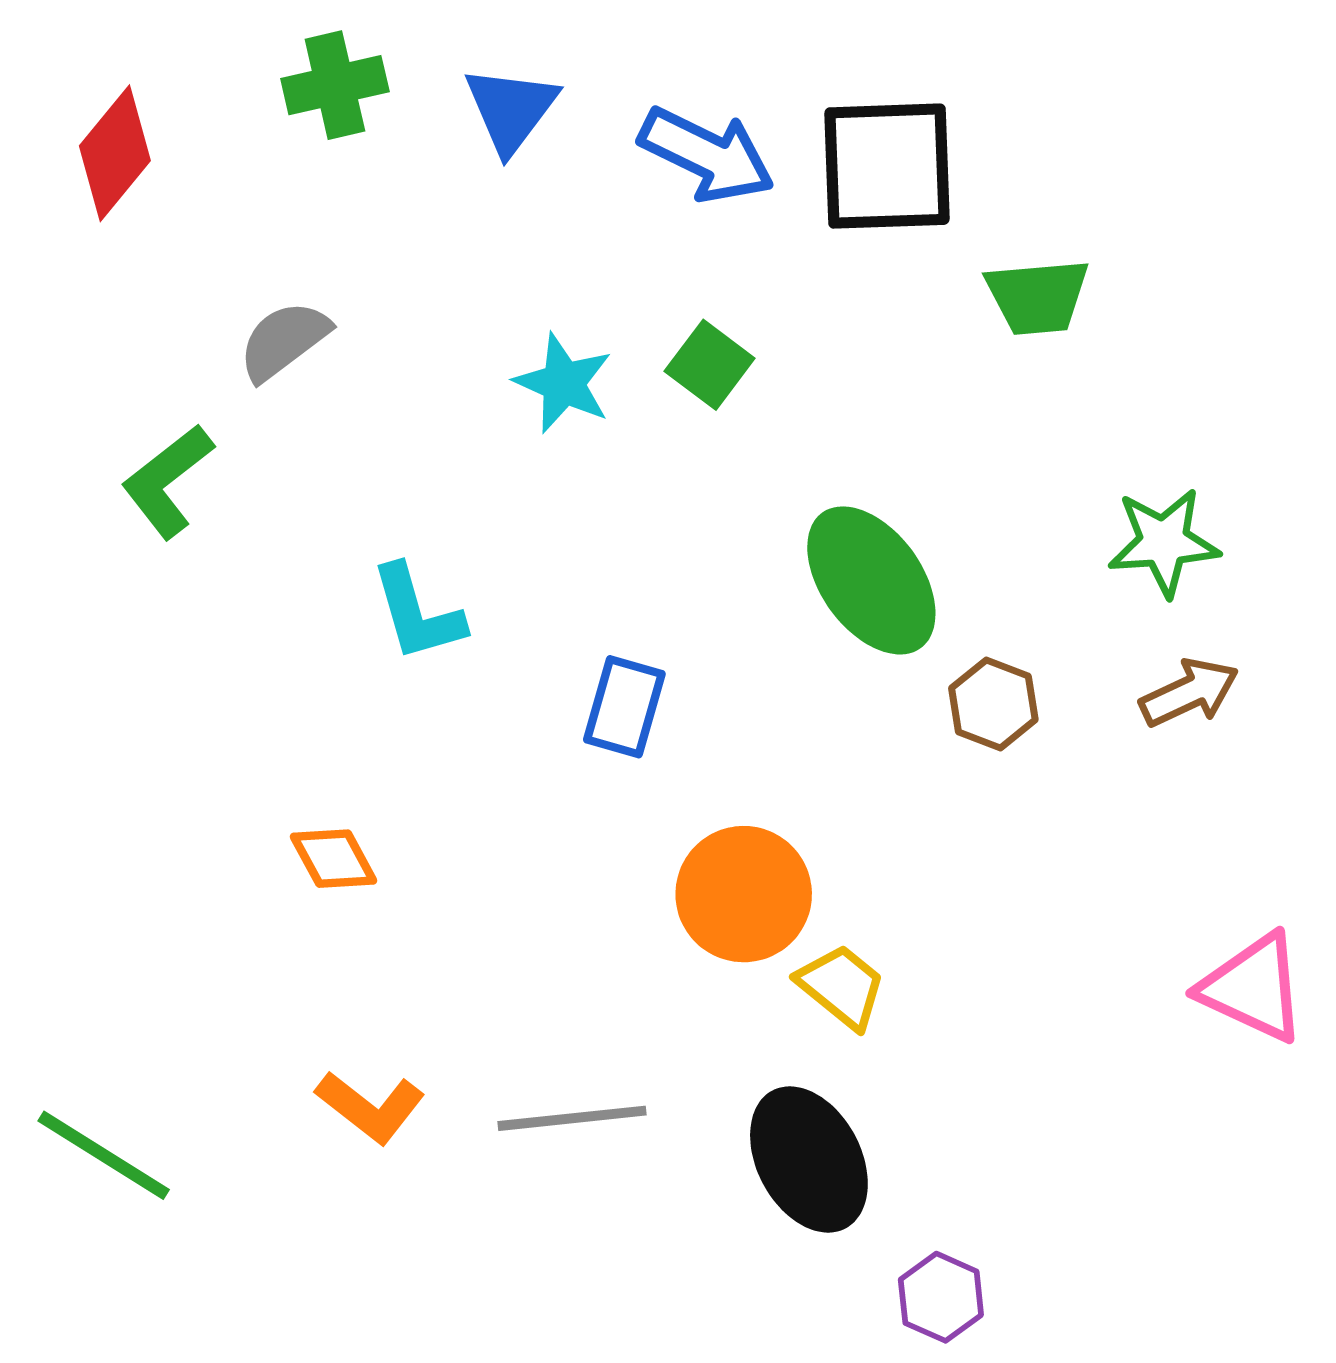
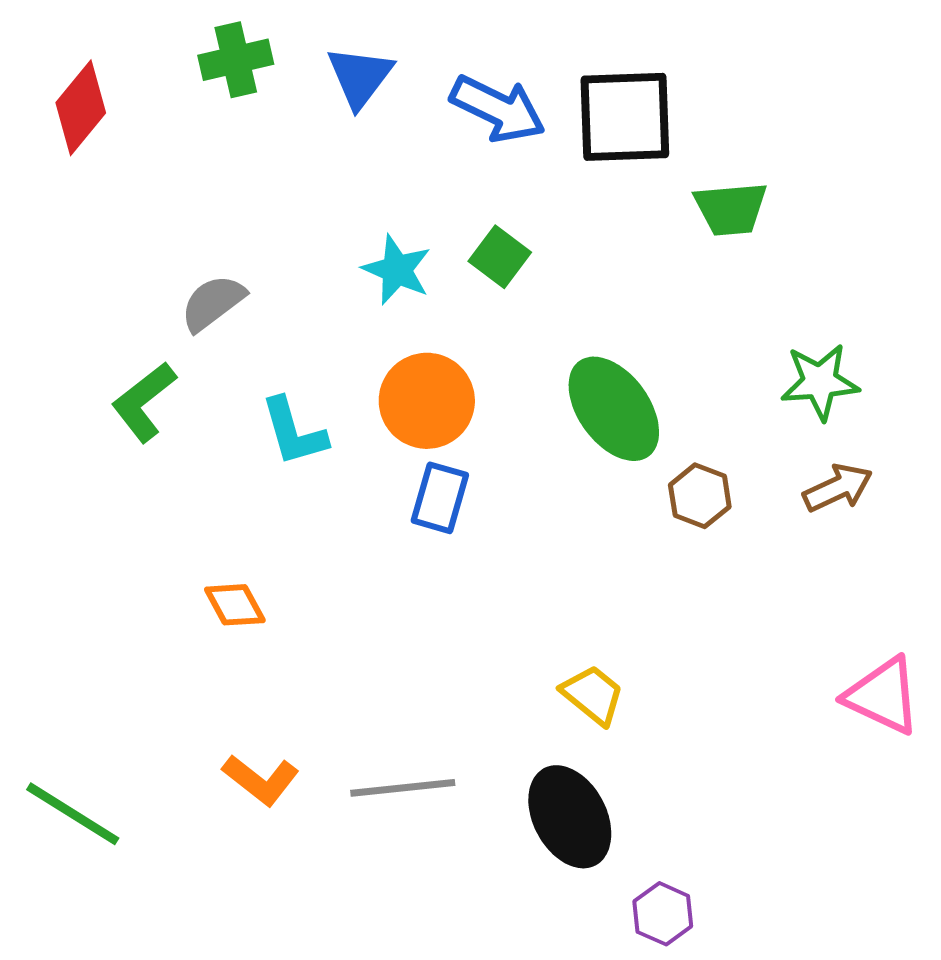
gray semicircle: (284, 341) -> (213, 303), moved
green L-shape: (167, 481) -> (144, 402), moved
orange circle: (744, 894) -> (427, 401), moved

